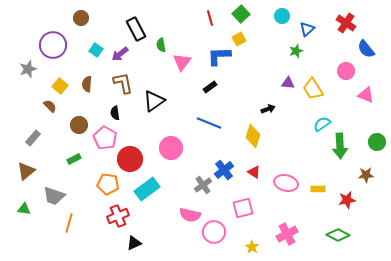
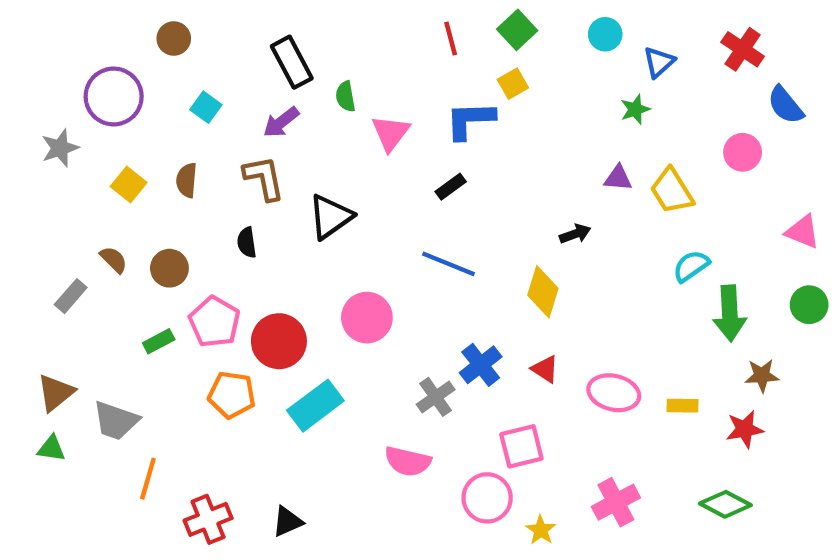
purple arrow: (120, 54) -> (281, 122), moved
pink triangle: (366, 95) -> (803, 232), moved
brown semicircle: (50, 106) -> (114, 260), moved
pink pentagon: (105, 138) -> (215, 322), moved
brown triangle: (26, 171) -> (56, 393), moved
brown star: (366, 175) -> (762, 376), moved
red cross: (118, 216) -> (208, 519), moved
pink circle: (214, 232) -> (487, 498), moved

